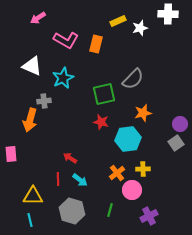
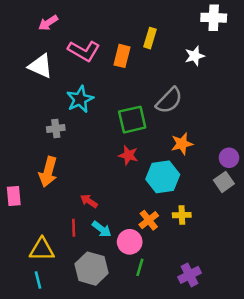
yellow rectangle: (118, 21) -> (150, 38), moved, turned -49
white star: (140, 28) -> (195, 56), moved
white triangle: (32, 66) -> (41, 66), moved
orange arrow: (30, 120) -> (48, 172), moved
pink circle: (132, 190) -> (130, 242), moved

